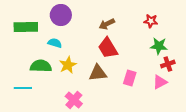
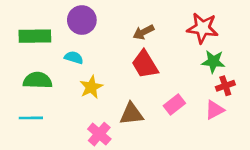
red star: (151, 21) -> (203, 28), size x1.6
green semicircle: (41, 66) -> (38, 80), moved
brown triangle: (98, 73) -> (131, 114), moved
pink rectangle: (130, 78) -> (174, 105), turned 35

